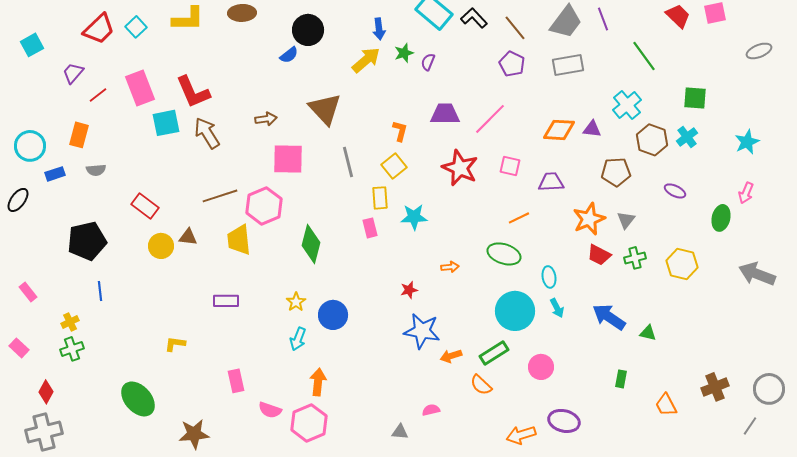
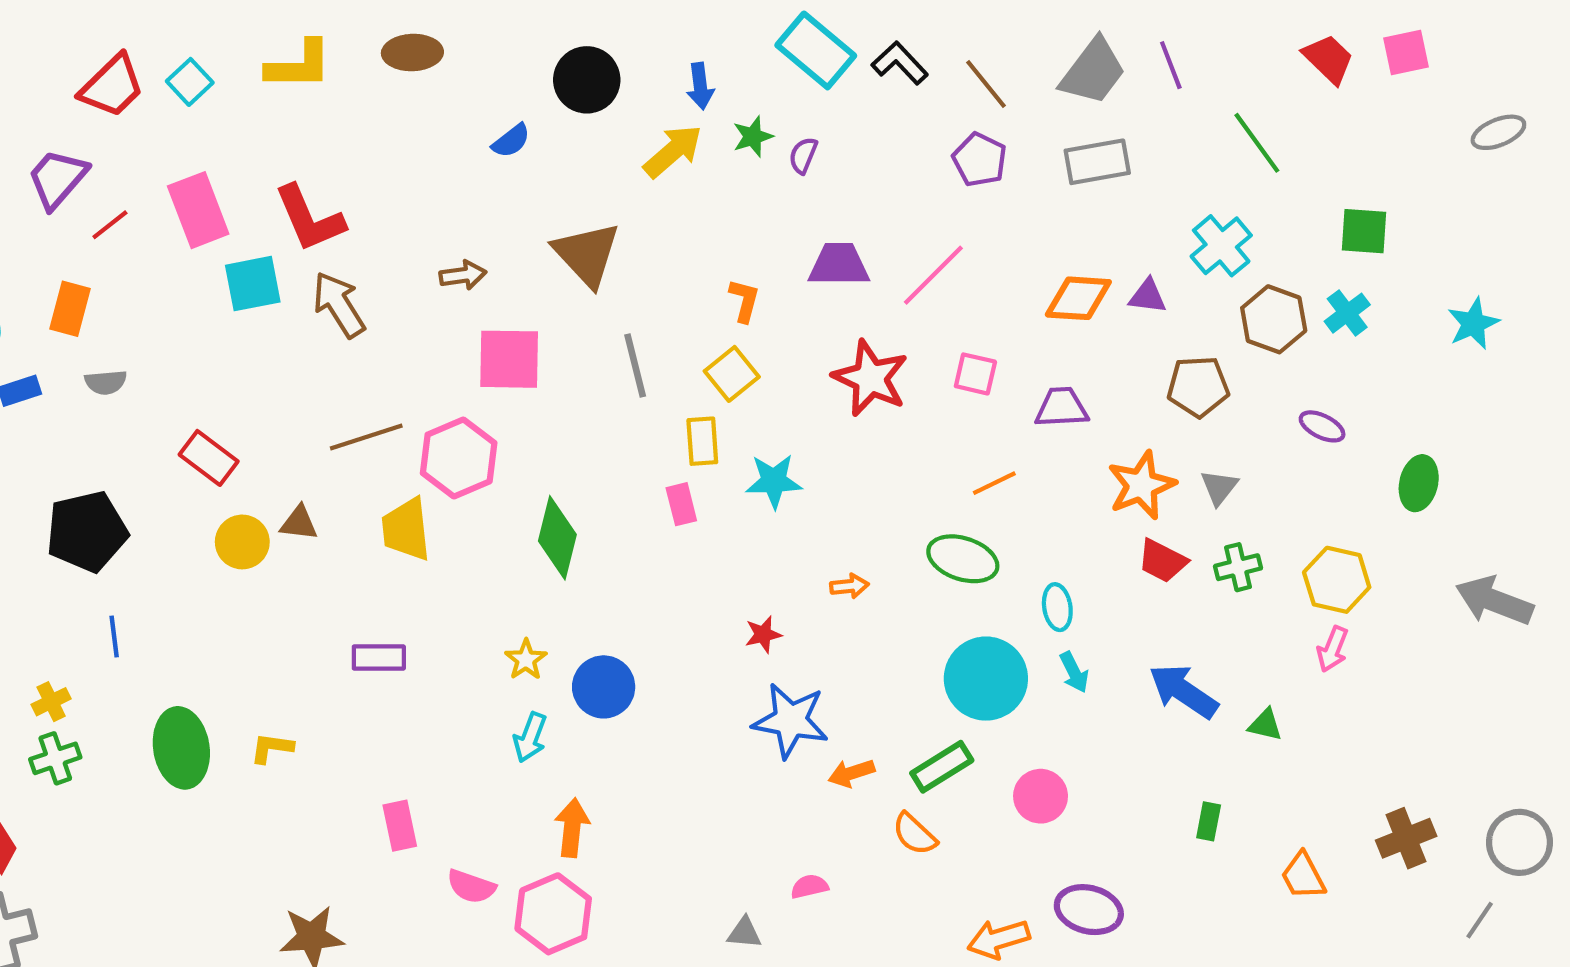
black circle: (308, 30) -> (587, 80), moved
purple trapezoid: (73, 73) -> (57, 179), size x1.4
pink arrow: (746, 193) -> (1333, 649), moved
green ellipse: (138, 399) -> (181, 748), moved, turned 33

